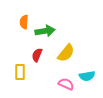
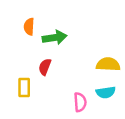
yellow semicircle: (66, 53) -> (108, 64), moved, turned -126
pink semicircle: (66, 84) -> (80, 102), turned 63

